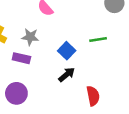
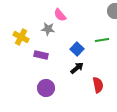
gray star: (30, 37) -> (48, 29), moved
purple circle: (16, 93) -> (46, 88), moved

